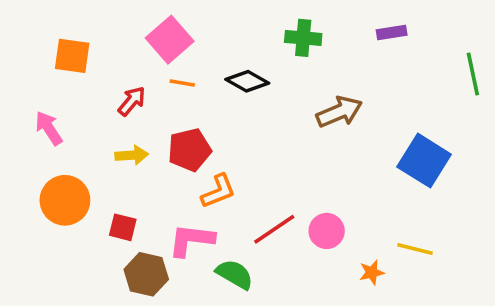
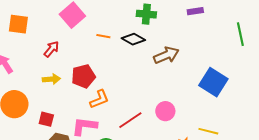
black diamond: (247, 81) -> (133, 39), moved
orange line: (182, 83) -> (103, 36), moved
pink circle: (327, 231) -> (165, 111), moved

